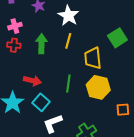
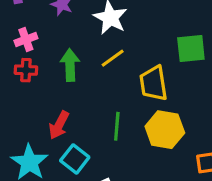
green square: (117, 38) -> (191, 49), turned 30
yellow line: (68, 41) -> (113, 58), turned 42
red arrow: (32, 81) -> (59, 125), turned 108

